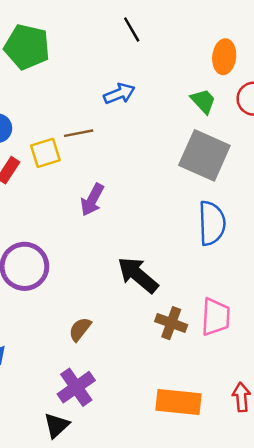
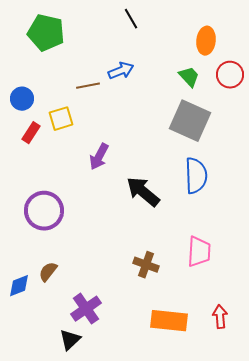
brown line: (79, 133) -> (88, 86), moved
black arrow: (138, 275) -> (143, 192), moved
brown cross: (171, 323) -> (146, 265), moved
brown semicircle: (80, 329) -> (48, 272), moved

